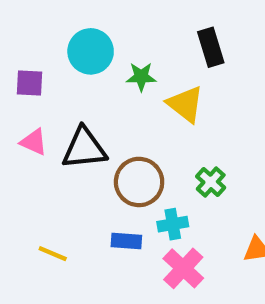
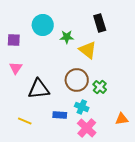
pink triangle: (34, 142) -> (16, 68), turned 40
black triangle: (84, 148) -> (39, 89), moved
brown circle: (139, 182) -> (77, 80), moved
cyan cross: (173, 224) -> (82, 107), turned 32

